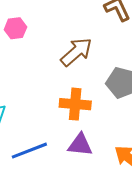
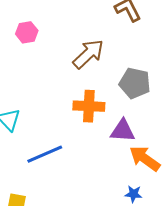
purple triangle: (80, 145) -> (123, 131), moved

